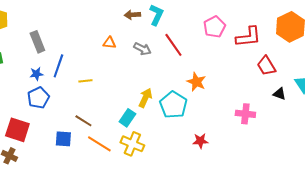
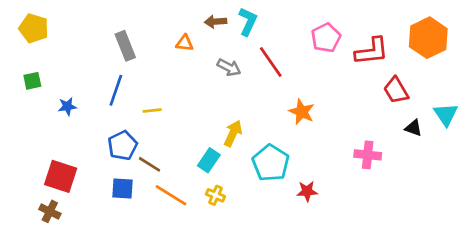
gray rectangle: (37, 42) -> (125, 46), moved
orange triangle: (109, 43) -> (185, 43), moved
blue star: (36, 74) -> (67, 106), moved
blue pentagon: (38, 98) -> (123, 145), moved
cyan pentagon: (173, 105) -> (271, 163), moved
yellow cross: (132, 144) -> (215, 195), size x0.6

